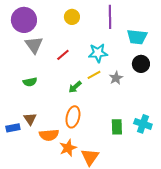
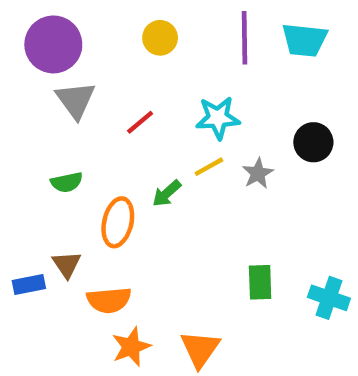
cyan trapezoid: (137, 37) -> (305, 40), moved
orange ellipse: (73, 117) -> (118, 222), moved
cyan cross: (143, 124) -> (329, 298), moved
orange star: (68, 148) -> (131, 347), moved

